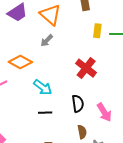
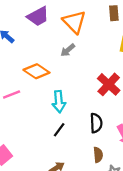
cyan arrow: (43, 87) -> (59, 102), turned 42
black line: (45, 113) -> (59, 130), turned -56

